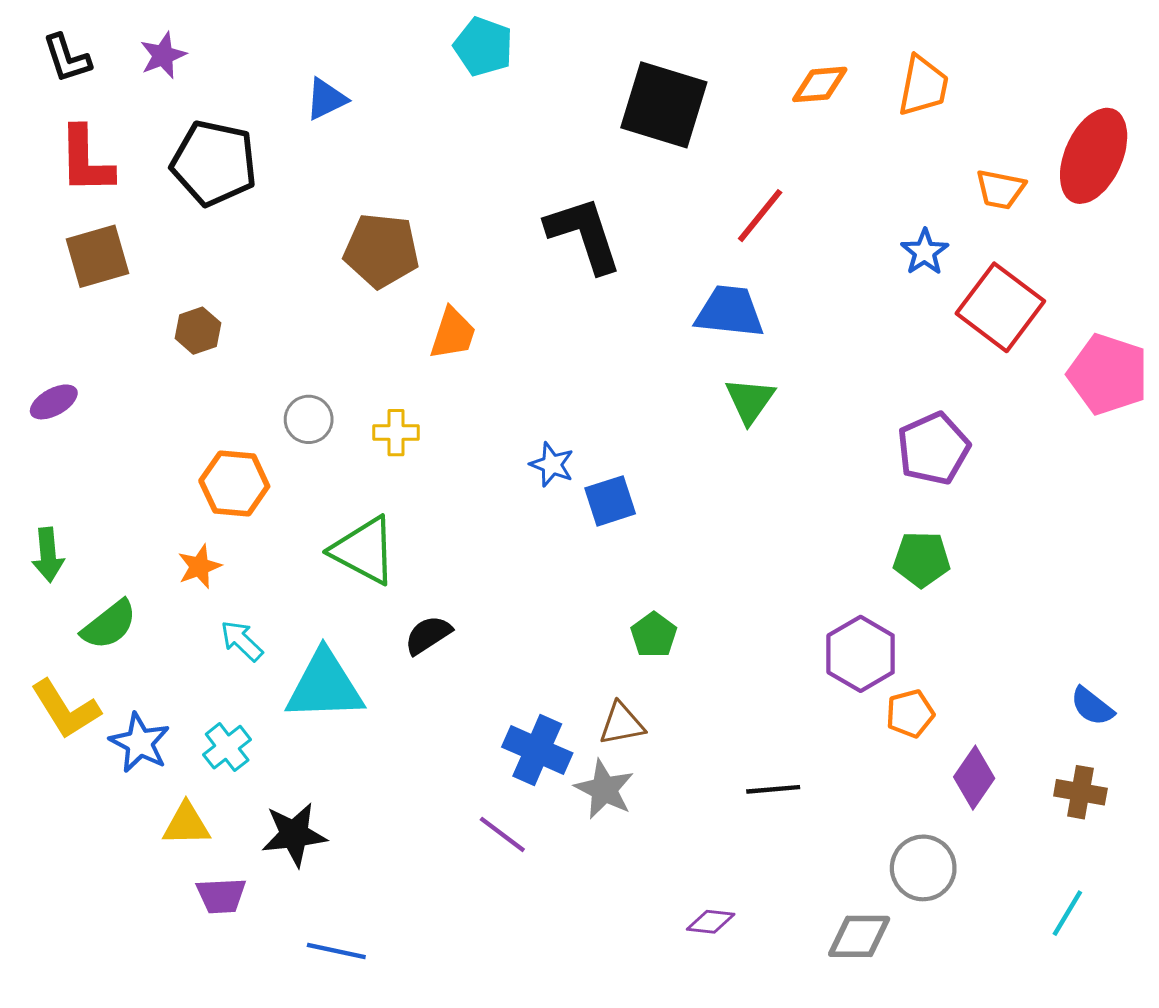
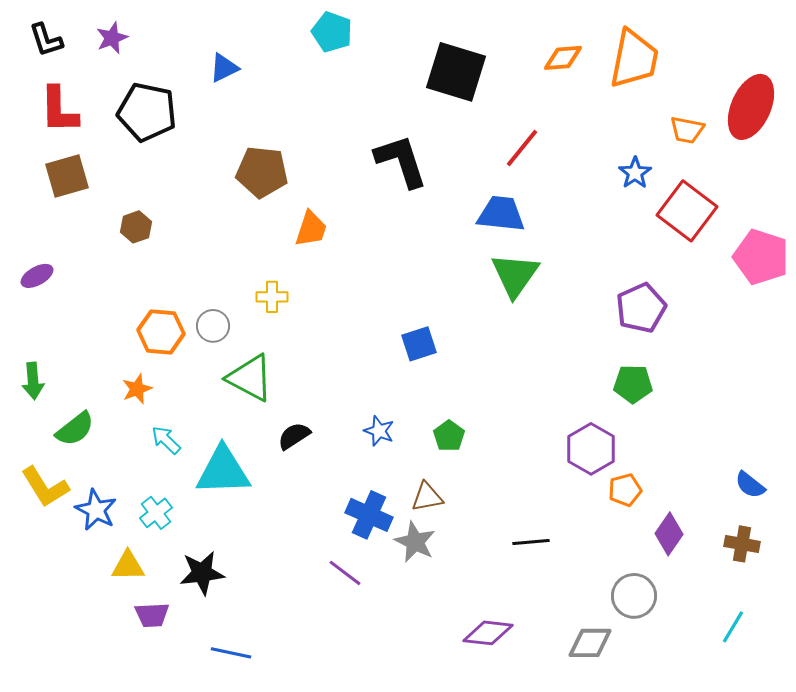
orange trapezoid: (923, 86) -> (634, 59), size x1.4
green triangle: (750, 400) -> (515, 275), size x1.4
gray circle: (309, 419) -> (213, 326), moved
blue star: (552, 465) -> (379, 431), moved
purple diamond: (711, 922) -> (488, 633), size x1.5

